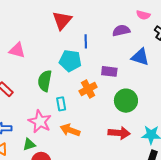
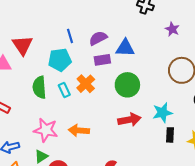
red triangle: (62, 20) -> (22, 45), moved
purple semicircle: (121, 31) -> (98, 38), moved
blue triangle: (140, 57) -> (125, 48), moved
cyan rectangle: (61, 104) -> (64, 90), moved

